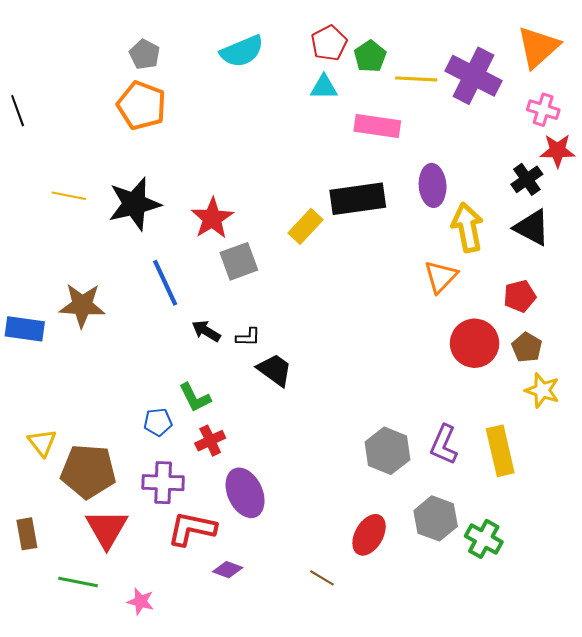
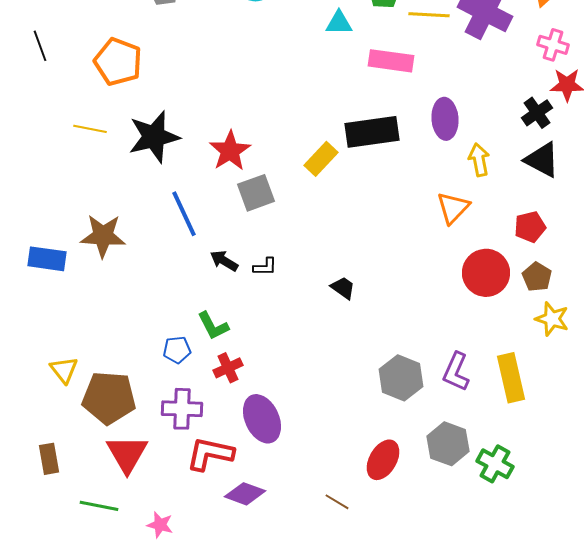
orange pentagon: (142, 106) -> (118, 62), moved
yellow arrow: (467, 227) -> (479, 160), size x0.7
black trapezoid: (275, 370) -> (343, 288), moved, size x0.7
purple diamond: (228, 570) -> (245, 494), size x1.4

